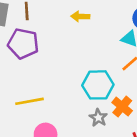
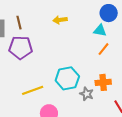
cyan hexagon: (98, 85) -> (67, 78), moved
orange cross: (122, 107) -> (103, 82), turned -35

